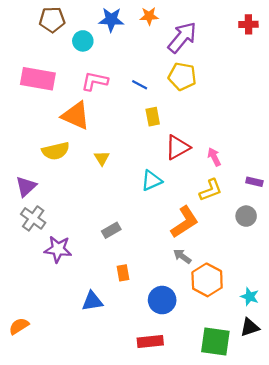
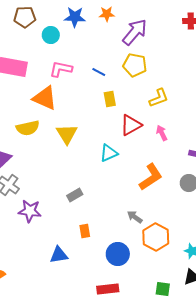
yellow triangle: (102, 158) -> (67, 134), size x1.6
yellow L-shape: (211, 190) -> (159, 98), moved
orange L-shape: (185, 222) -> (151, 177), moved
green square: (215, 341) -> (163, 289), size x0.6

